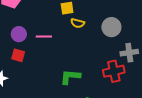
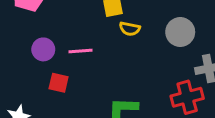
red square: (18, 55) -> (59, 83), moved

